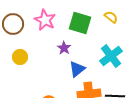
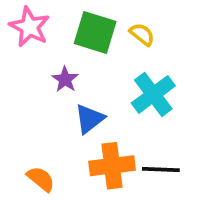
yellow semicircle: (111, 17) -> (142, 34), moved

